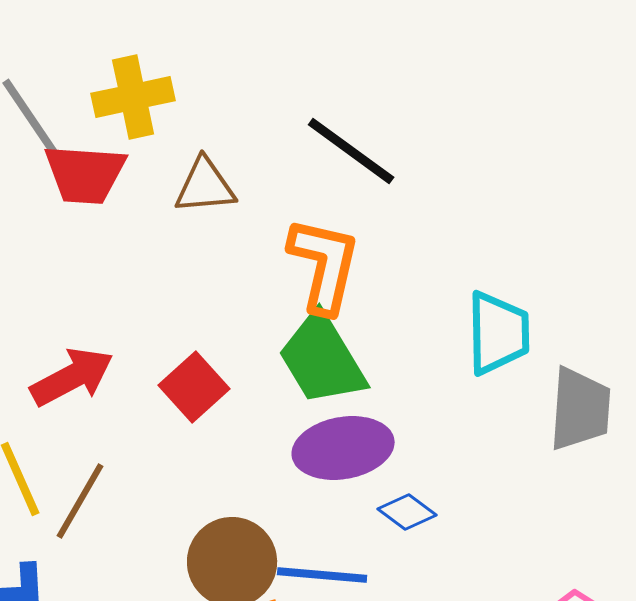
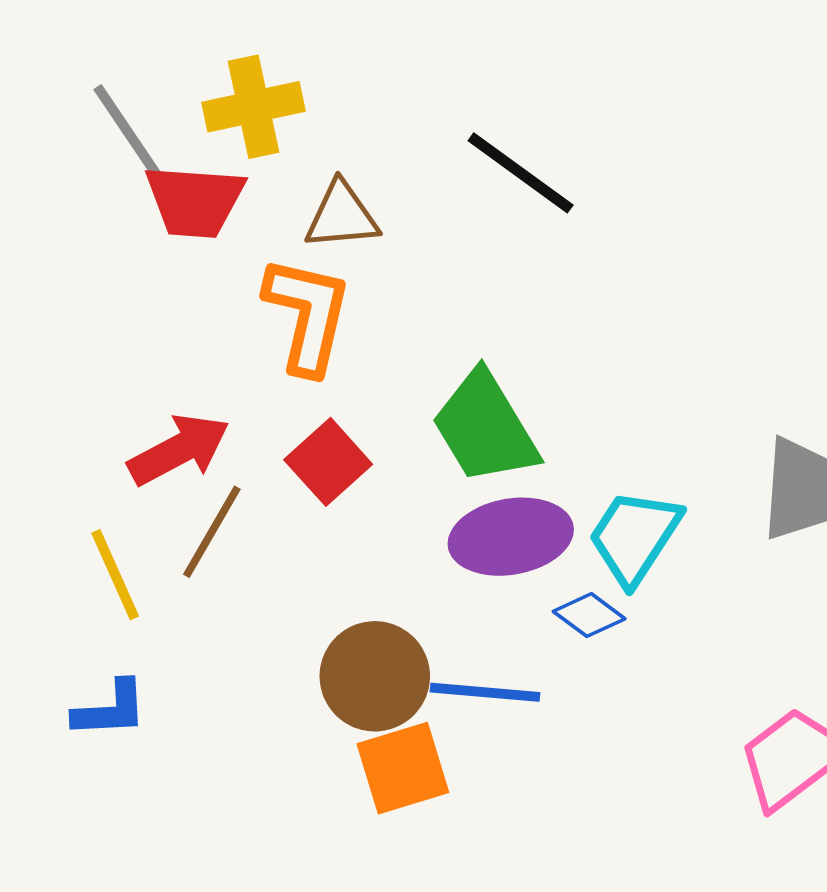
orange L-shape: (324, 265) -> (307, 315), moved
cyan trapezoid: (498, 333) -> (634, 537), moved, turned -146
brown line: (80, 501) -> (212, 532), moved

